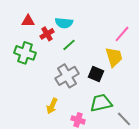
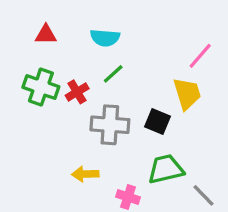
red cross: (47, 34) -> (77, 92), moved
gray cross: (67, 76) -> (110, 125), turned 35
yellow arrow: (52, 106) -> (85, 174), turned 63

